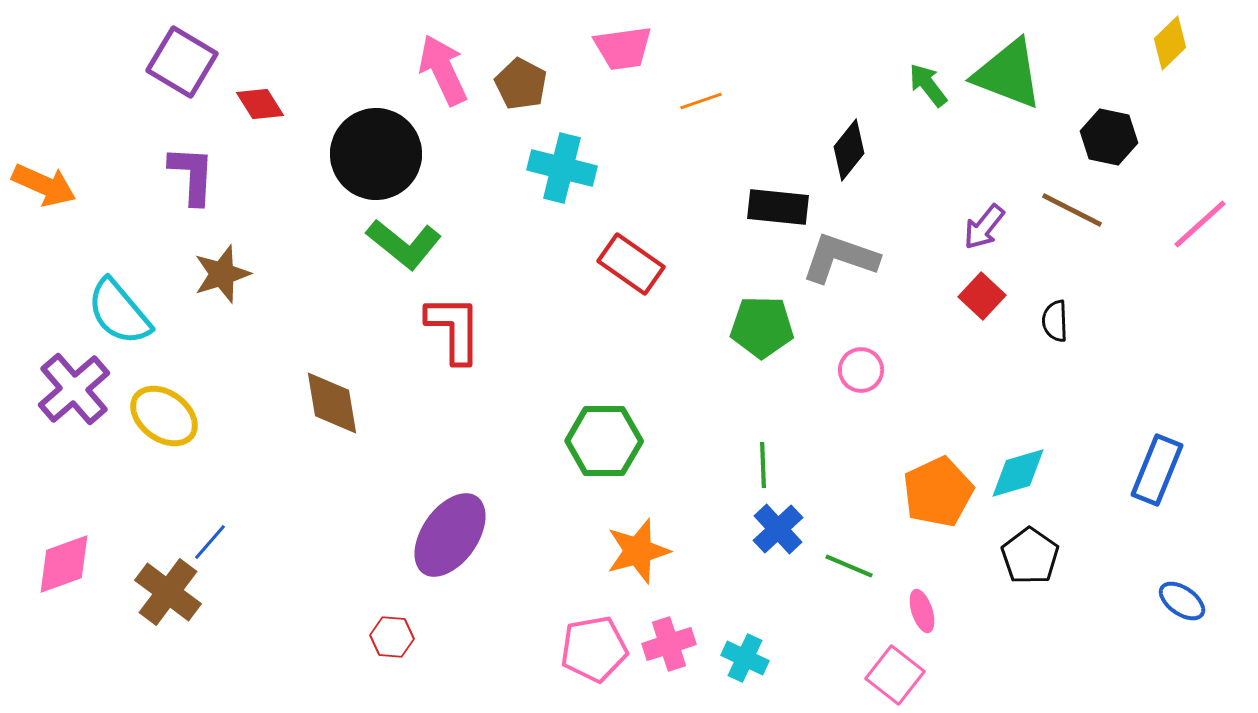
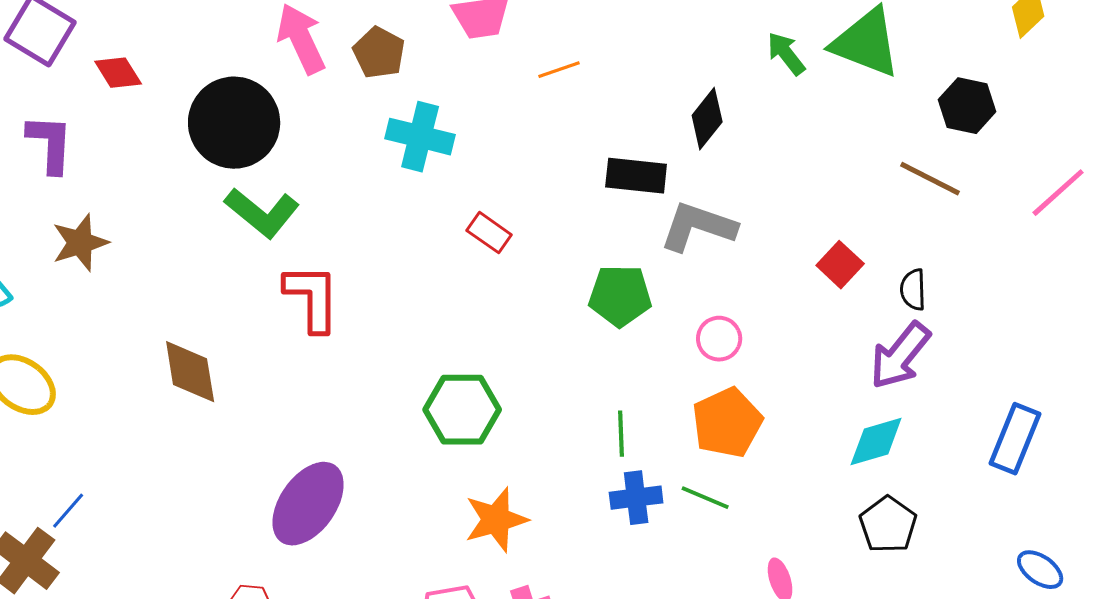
purple arrow: (984, 227) -> (900, 356), moved, size x1.5
red rectangle: (631, 264) -> (489, 233), size x0.7
orange pentagon: (938, 492) -> (727, 423), moved
blue cross: (778, 529) -> (636, 498), turned 36
green line: (849, 566) -> (705, 498), moved

